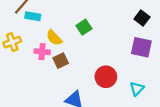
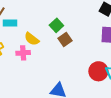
brown square: (61, 61) -> (65, 40), moved
red circle: (106, 77) -> (98, 71), moved

